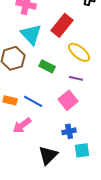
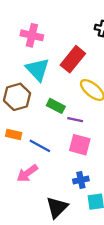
purple line: (76, 78) -> (75, 120), moved
orange rectangle: (10, 100) -> (14, 134), moved
pink square: (68, 100) -> (80, 145), turned -36

